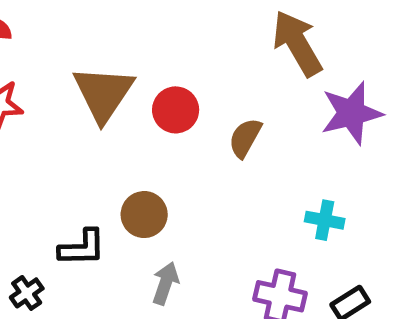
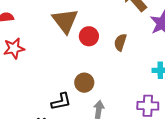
brown triangle: (103, 94) -> (65, 21), moved

